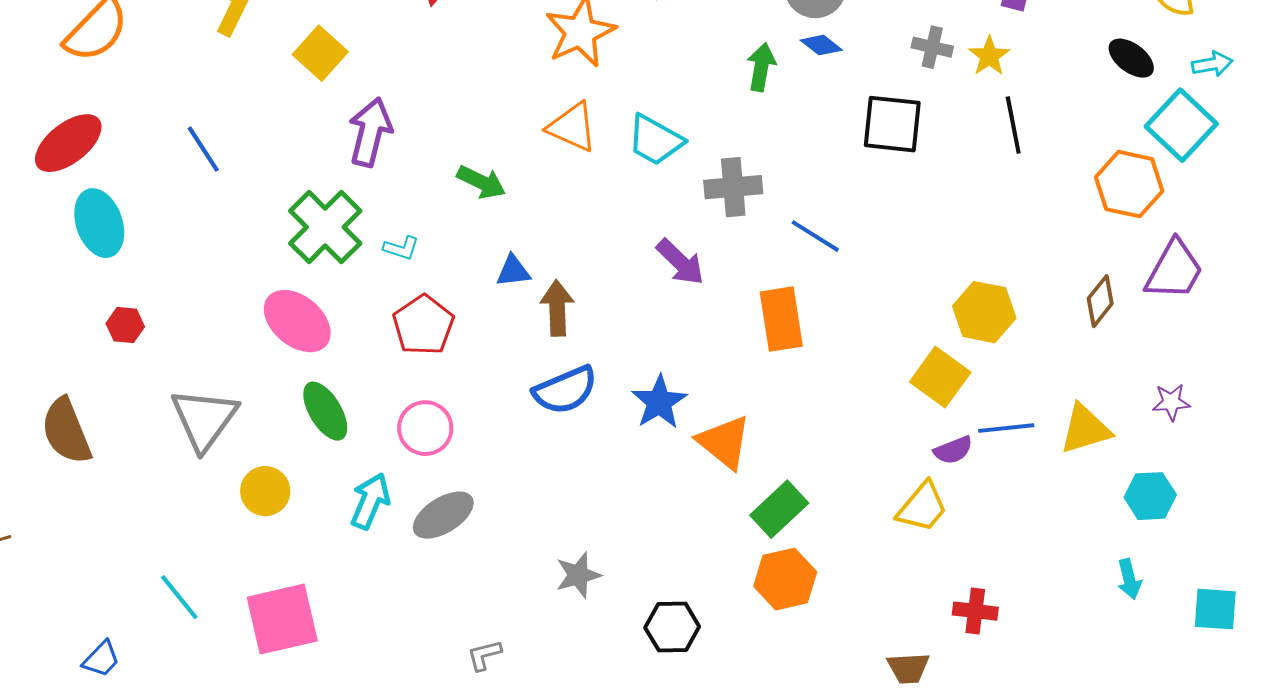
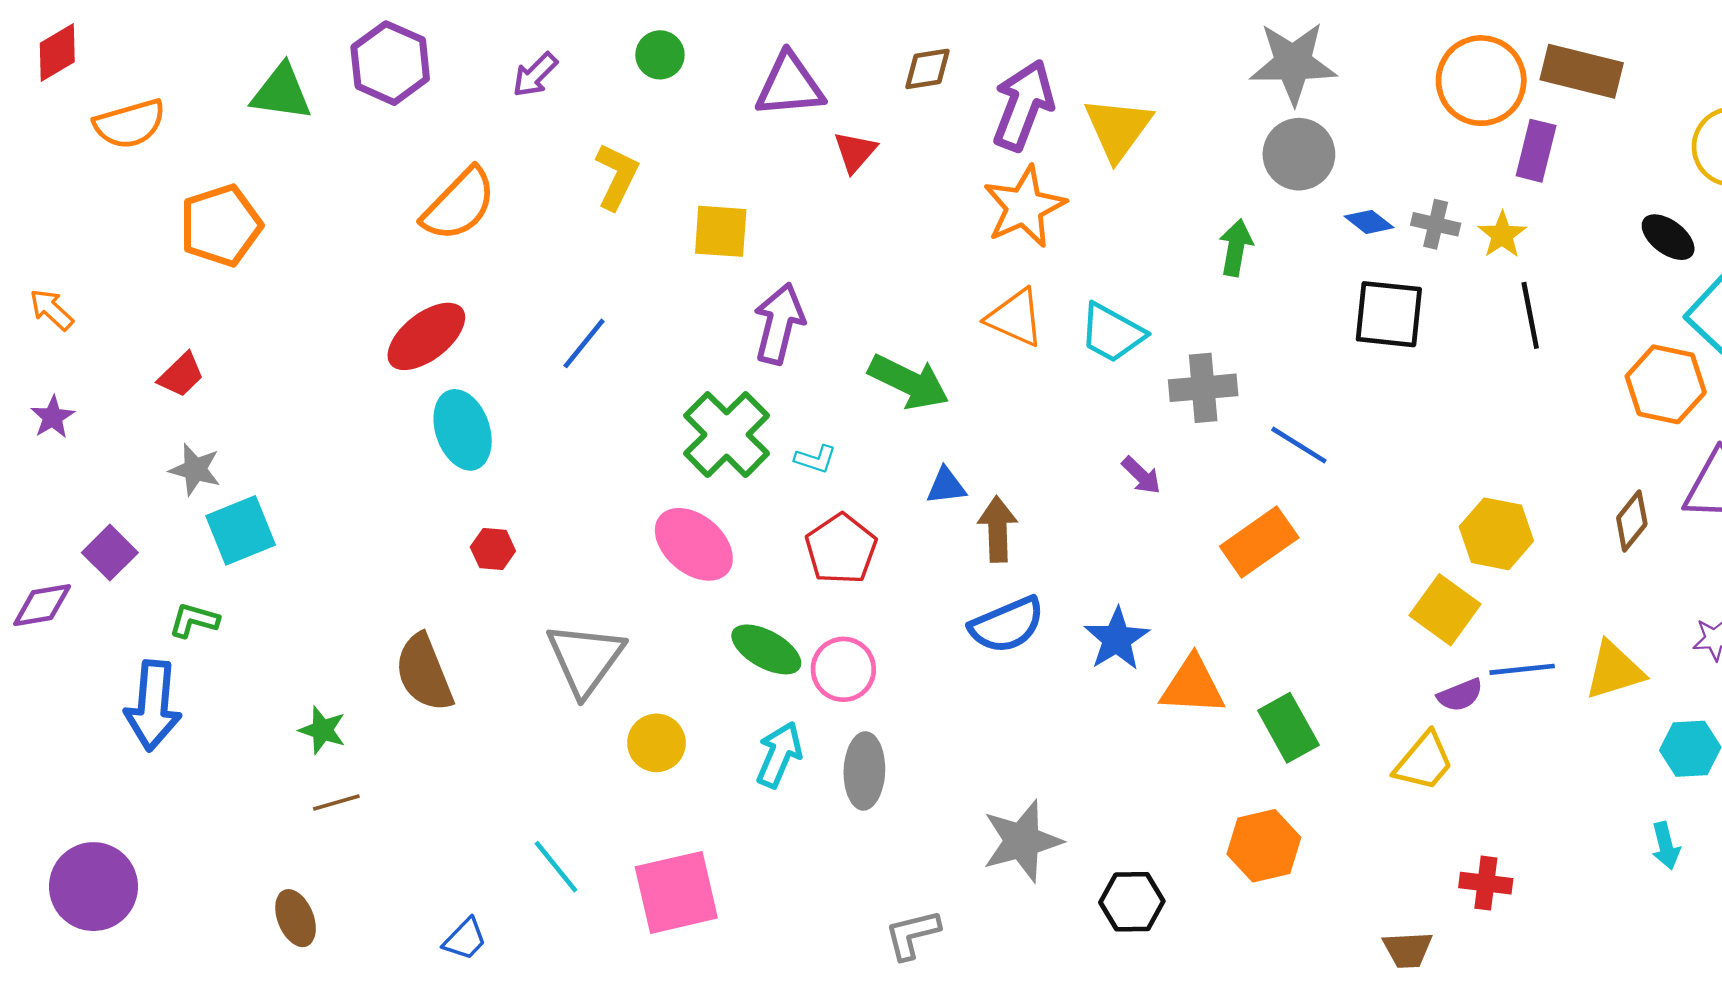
blue diamond: (821, 45) -> (1369, 222), moved
yellow square: (320, 53) -> (721, 231), turned -38
blue line: (203, 149) -> (584, 343), turned 72
green arrow: (481, 182) -> (909, 382), size x1.4
purple arrow: (680, 262) -> (1141, 475), size x0.7
orange rectangle: (781, 319) -> (1259, 542), turned 64
green ellipse: (325, 411) -> (766, 649), moved, turned -30
orange triangle: (724, 442) -> (1193, 686), turned -36
green rectangle: (779, 509) -> (1288, 728), moved, turned -76
gray ellipse: (443, 515) -> (864, 771), turned -56
gray star: (578, 575) -> (1022, 841), size x1.5
gray L-shape: (484, 655) -> (912, 934), size x1.4

